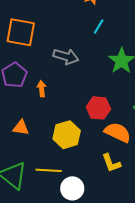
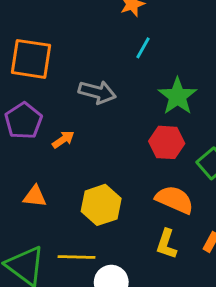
orange arrow: (42, 89) -> (63, 139), turned 63
red hexagon: (98, 108) -> (167, 142), moved
yellow L-shape: (111, 163) -> (166, 244), turned 40

